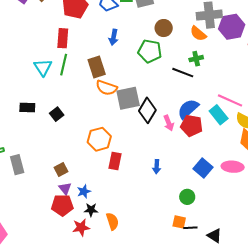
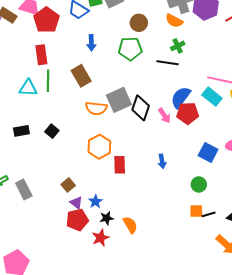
cyan triangle: (43, 67) -> (28, 88), turned -42
orange semicircle: (106, 88) -> (96, 108), moved

